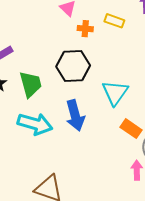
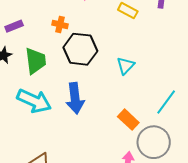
orange cross: (85, 29) -> (60, 24), moved
cyan triangle: (115, 93) -> (126, 66), moved, size x0.7

